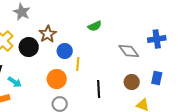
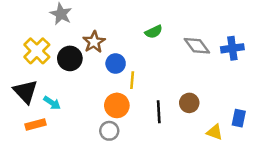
gray diamond: (129, 51) -> (197, 46), moved
blue rectangle: (157, 78) -> (239, 118), moved
orange circle: (57, 79) -> (117, 105), moved
brown circle: (132, 82) -> (189, 103), moved

